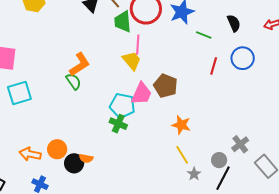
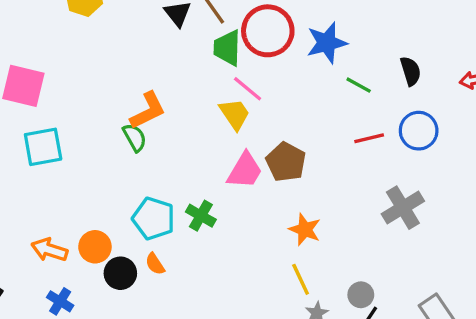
pink line: (138, 45) -> (248, 89), turned -60
red line: (214, 66) -> (369, 138), turned 54
cyan pentagon: (122, 106) -> (154, 218), moved
gray cross: (240, 144) -> (403, 208), moved, size x1.4
orange semicircle: (86, 158) -> (155, 264), moved, turned 40

